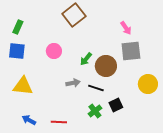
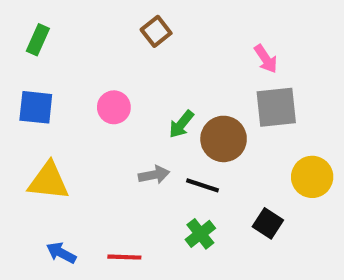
brown square: (74, 15) -> (156, 31), size x0.6
green rectangle: (18, 27) -> (38, 40), moved
black square: (116, 105) -> (268, 223), moved, turned -32

